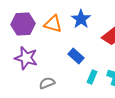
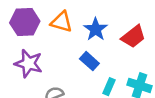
blue star: (81, 19) -> (96, 29), moved

